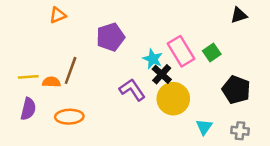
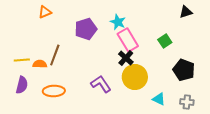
pink rectangle: (181, 51) -> (128, 40), moved
cyan star: (153, 59) -> (118, 22), moved
purple L-shape: (132, 90) -> (101, 84), moved
cyan triangle: (204, 127) -> (159, 99), turned -40

